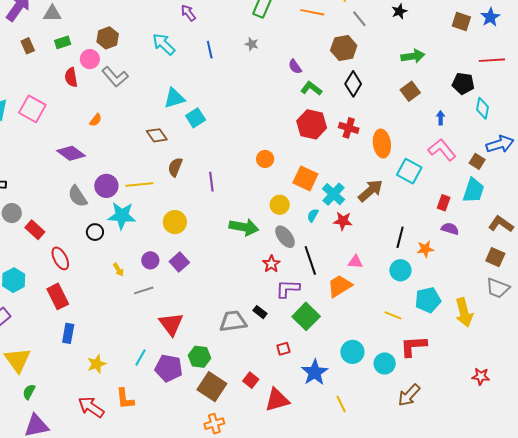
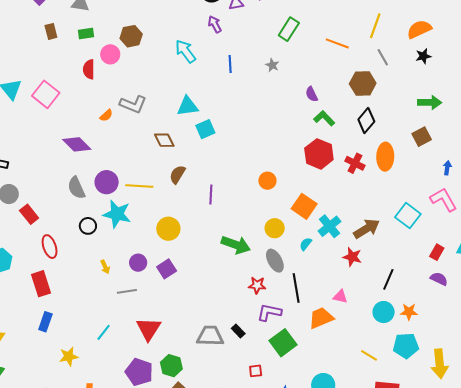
gray L-shape: (115, 77) -> (133, 104), moved, turned -36
orange ellipse: (382, 144) -> (385, 157), moved
red star: (343, 221) -> (352, 257), moved
orange star: (425, 249) -> (409, 312), moved
red star: (271, 264) -> (257, 285), turned 30
cyan line: (141, 357) -> (104, 332), moved

